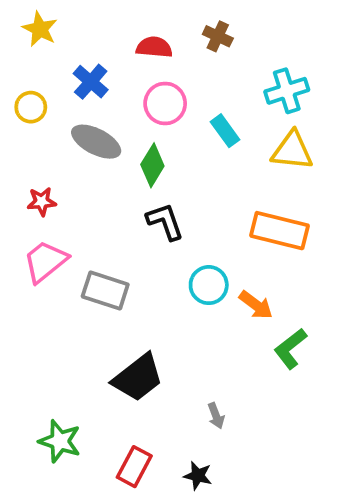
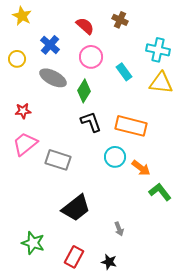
red semicircle: (154, 47) -> (85, 26), turned 36
cyan cross: (287, 91) -> (158, 50), turned 30
orange rectangle: (279, 231) -> (131, 126), moved
green L-shape: (290, 349) -> (160, 192), turned 90

